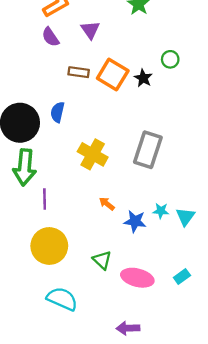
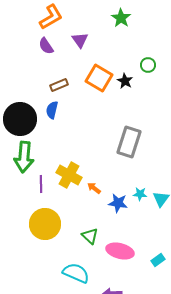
brown rectangle: (79, 72) -> (59, 85), moved, turned -30
yellow cross: (93, 154) -> (69, 175), moved
cyan rectangle: (182, 277) -> (158, 260), moved
cyan semicircle: (62, 299) -> (76, 273), moved

